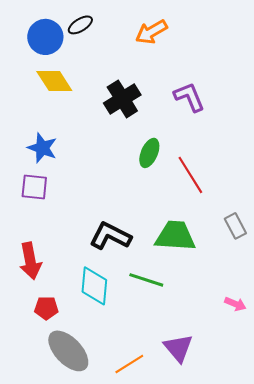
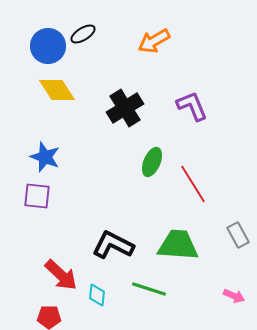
red arrow: (30, 261) -> (61, 275), moved, turned -36
cyan diamond: (94, 286) -> (97, 295), size x0.6
pink arrow: (235, 304) -> (234, 296), moved

